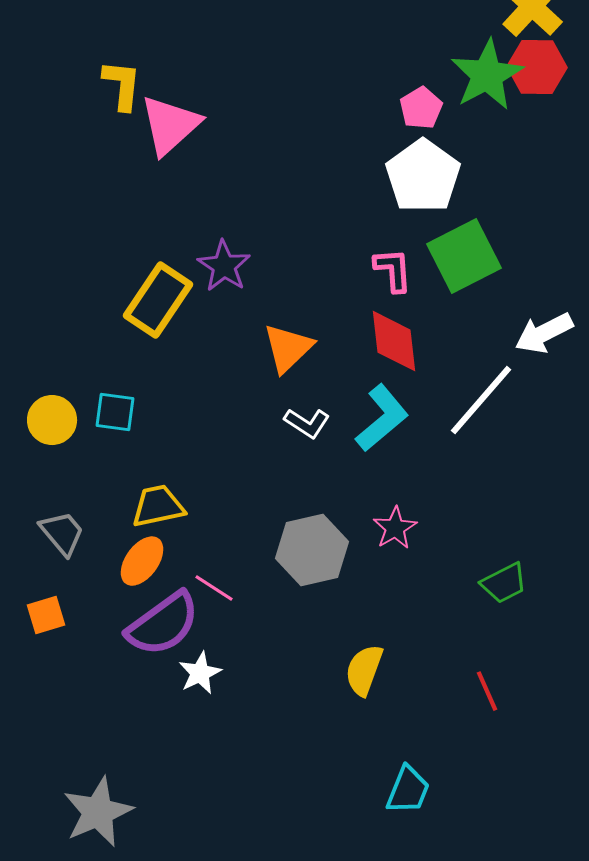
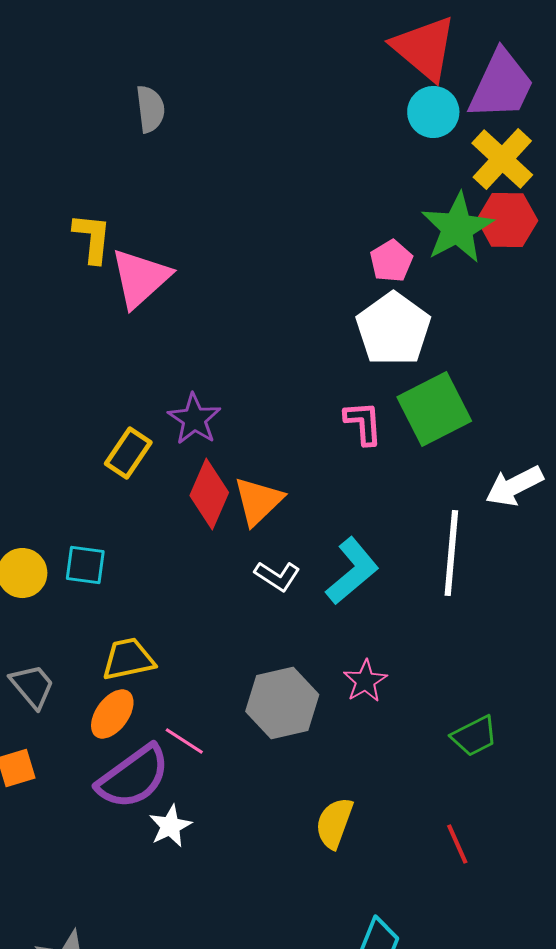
yellow rectangle: (158, 300) -> (128, 453), size x0.7
red diamond: (394, 341) -> (209, 494), moved, turned 30
white line: (481, 400) -> (451, 553), turned -36

